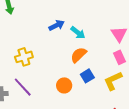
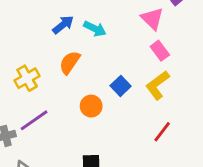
orange semicircle: (79, 55) -> (70, 63), moved
purple line: (23, 87) -> (34, 120), turned -70

